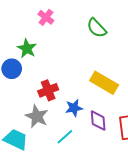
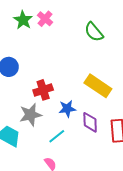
green star: (27, 48) -> (23, 20), moved
gray star: (37, 116) -> (31, 115), turned 30

